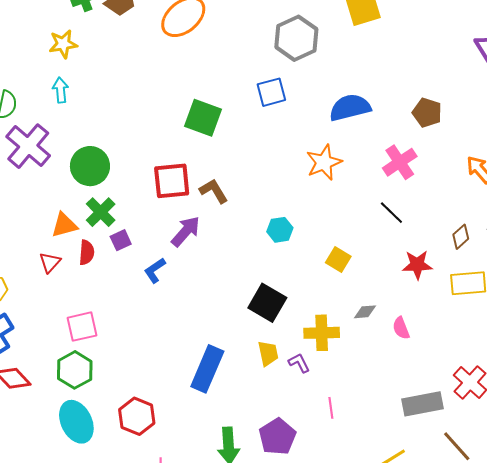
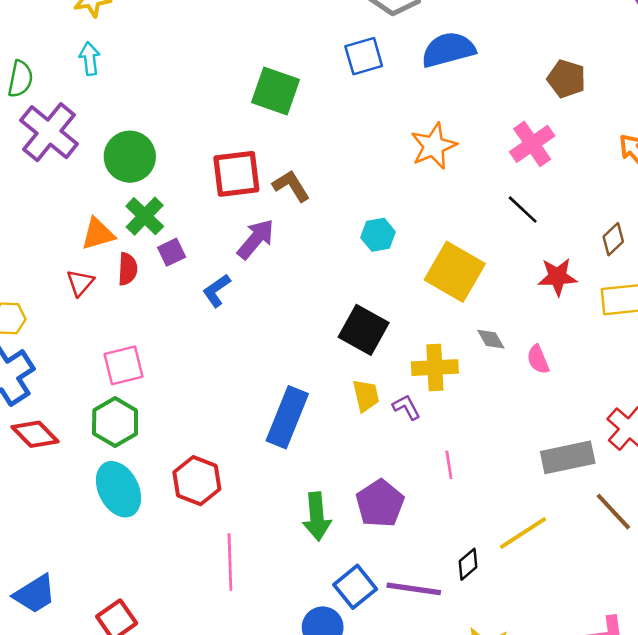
blue semicircle: (350, 108) -> (448, 50), moved
yellow square: (338, 259) -> (455, 272), size x1.8
gray diamond: (365, 312) -> (491, 339), turned 65

